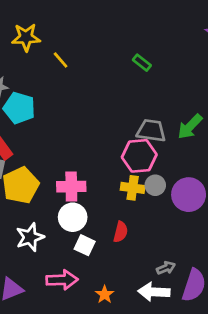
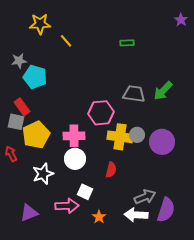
green rectangle: (142, 63) -> (127, 43), turned -40
pink hexagon: (139, 156) -> (101, 113), moved
yellow cross: (133, 188) -> (120, 137), size x1.4
white square: (85, 245) -> (85, 192), moved
gray arrow: (166, 268) -> (145, 197), size x1.5

